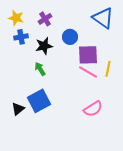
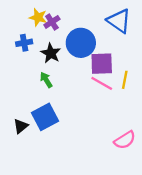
yellow star: (16, 18) -> (38, 17), moved
blue circle: (70, 37) -> (81, 43), size x1.6
black star: (44, 46) -> (51, 53), turned -30
pink semicircle: (93, 109) -> (125, 140), moved

